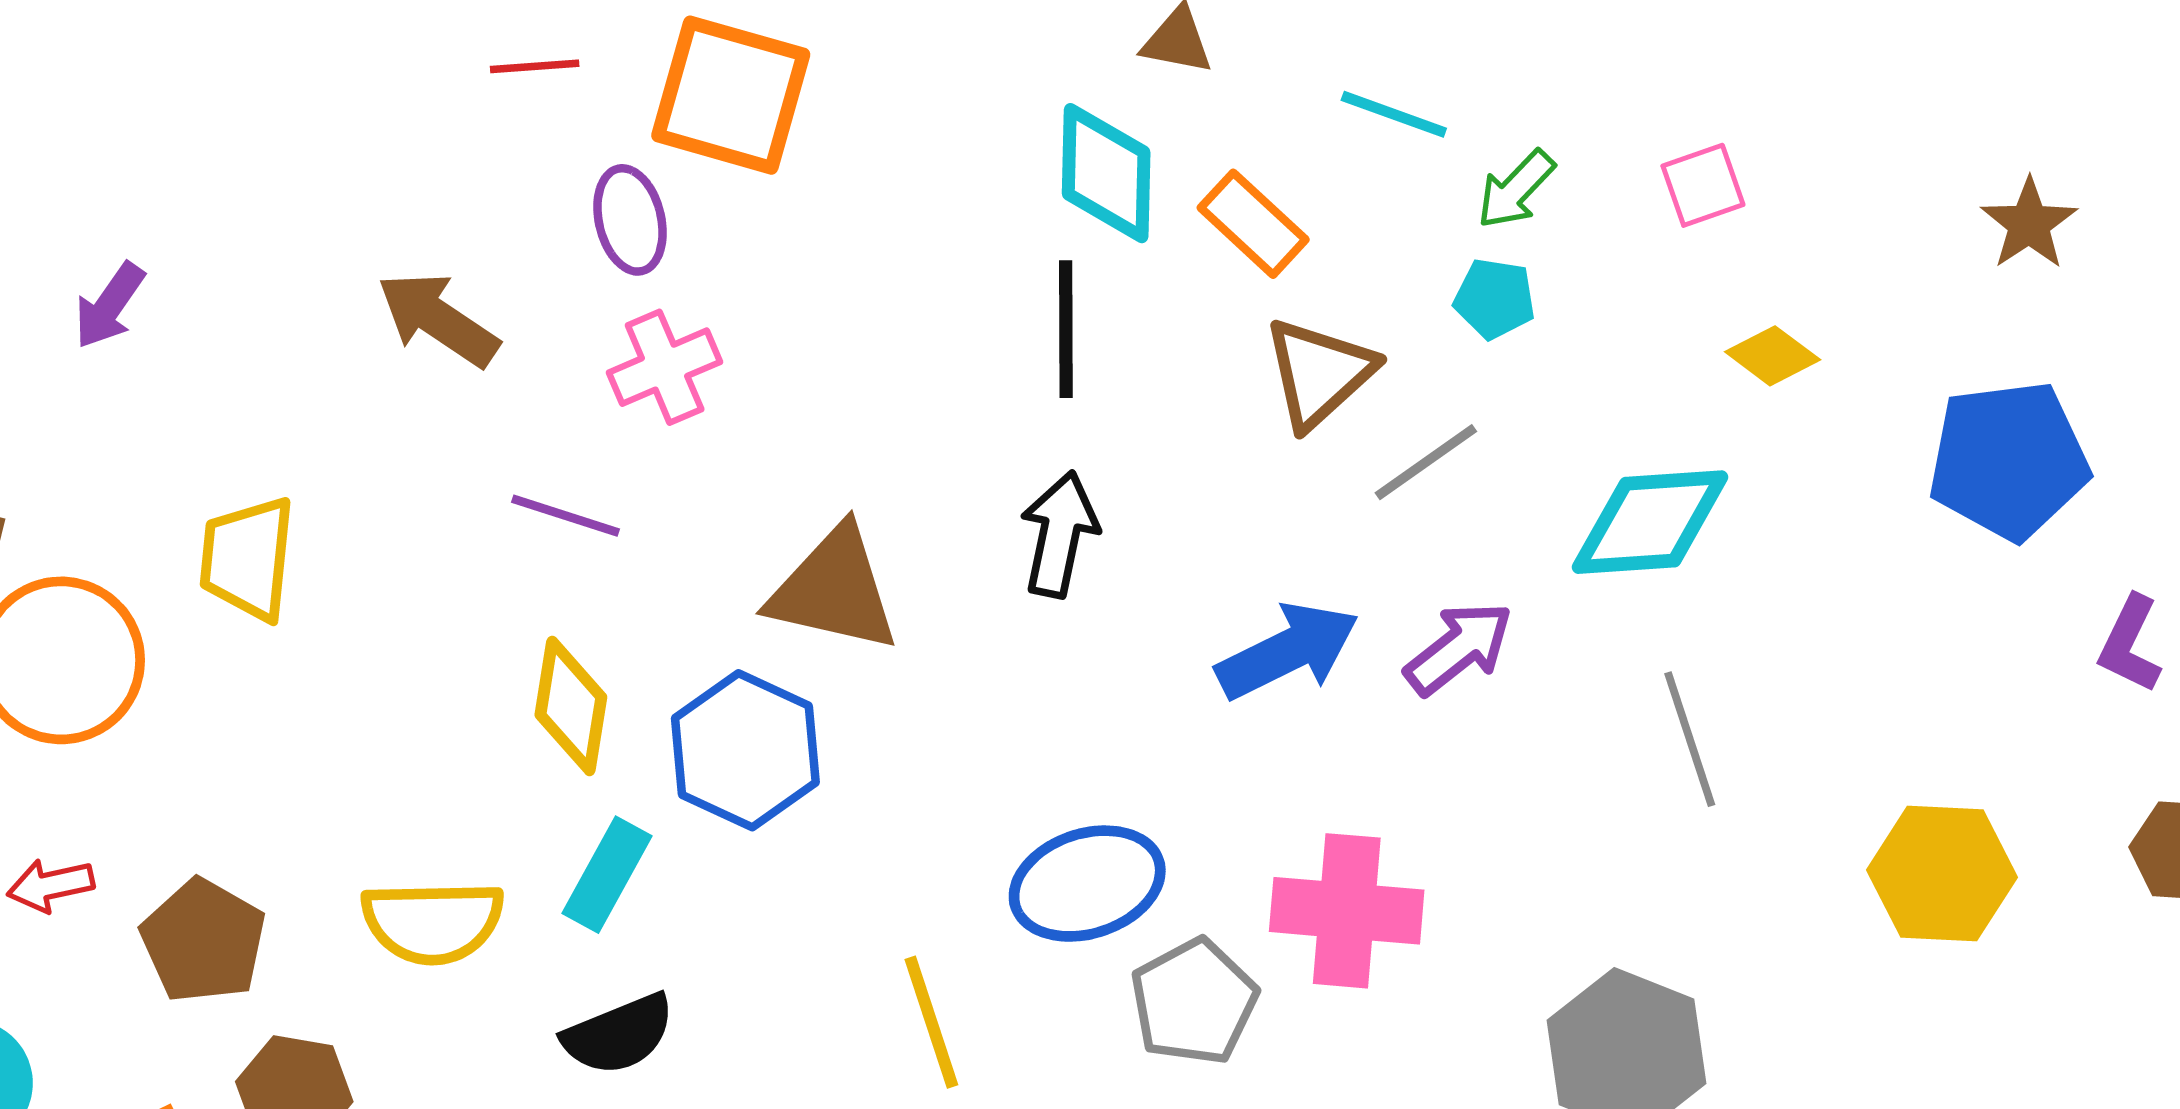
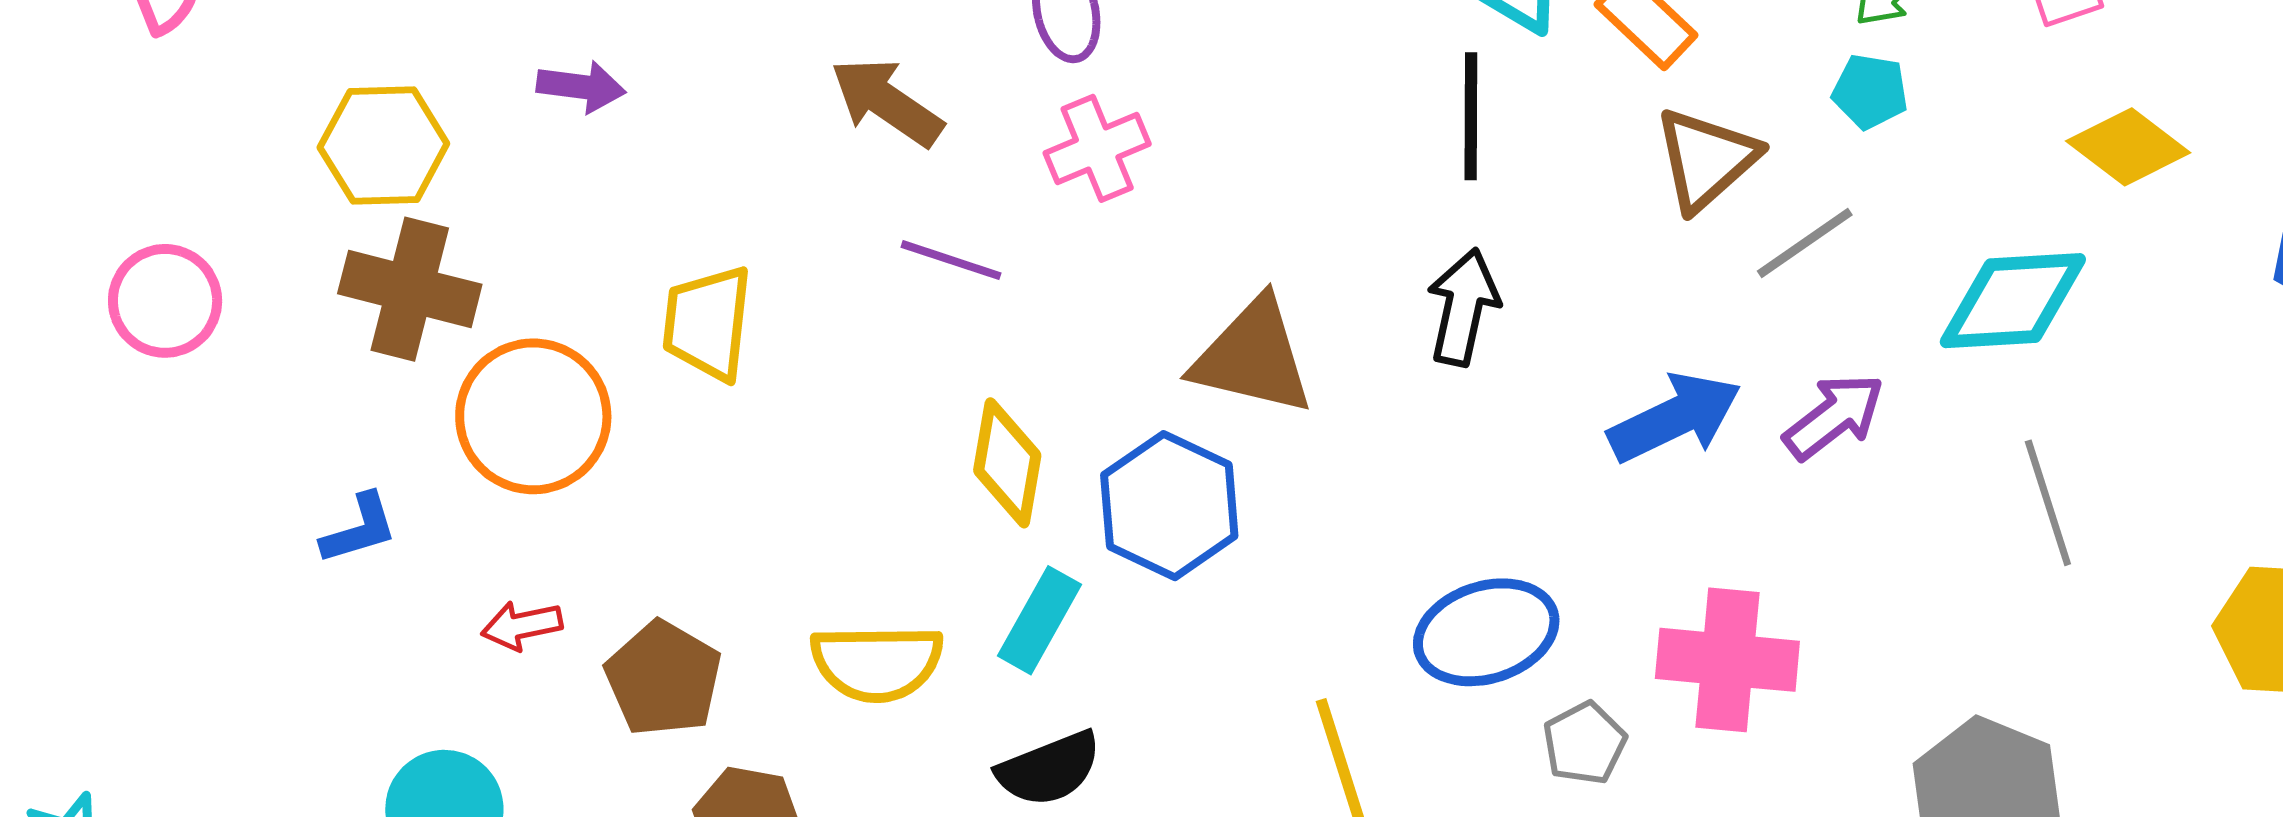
purple arrow: (109, 306) -> (581, 87), turned -118
yellow diamond: (1773, 356) -> (2128, 147), size x1.4
purple line: (566, 516) -> (951, 260), moved
gray pentagon: (1194, 1002) -> (1585, 743), size x0.7

